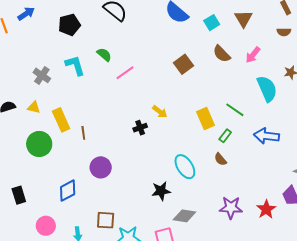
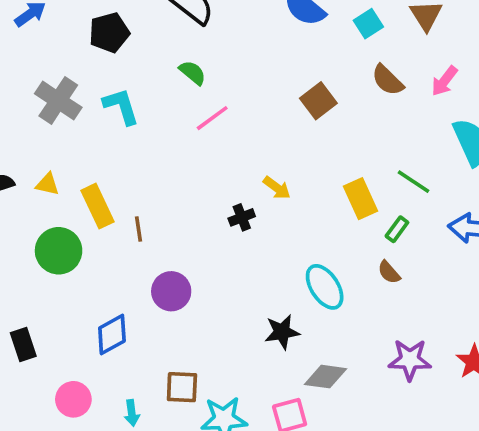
green semicircle: (104, 55) -> (192, 73), moved
gray cross: (42, 75) -> (58, 101), moved, size x1.4

